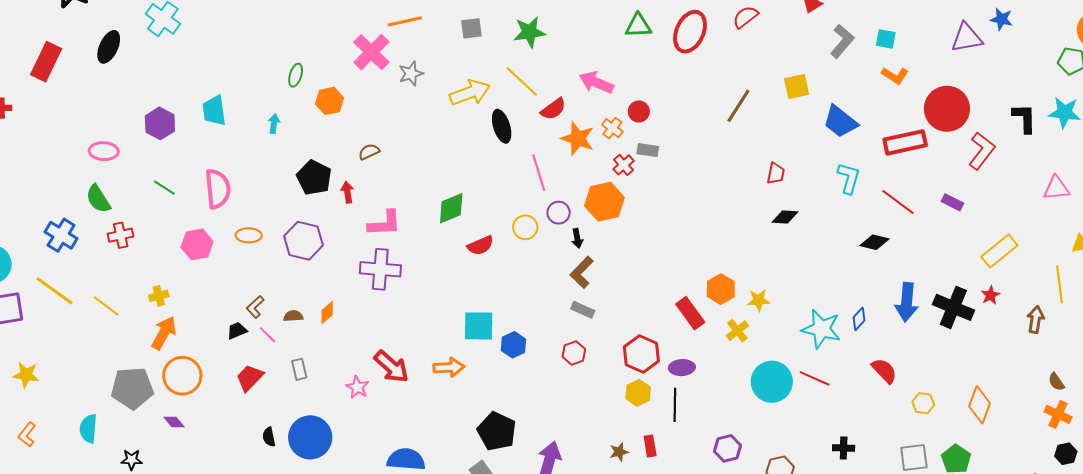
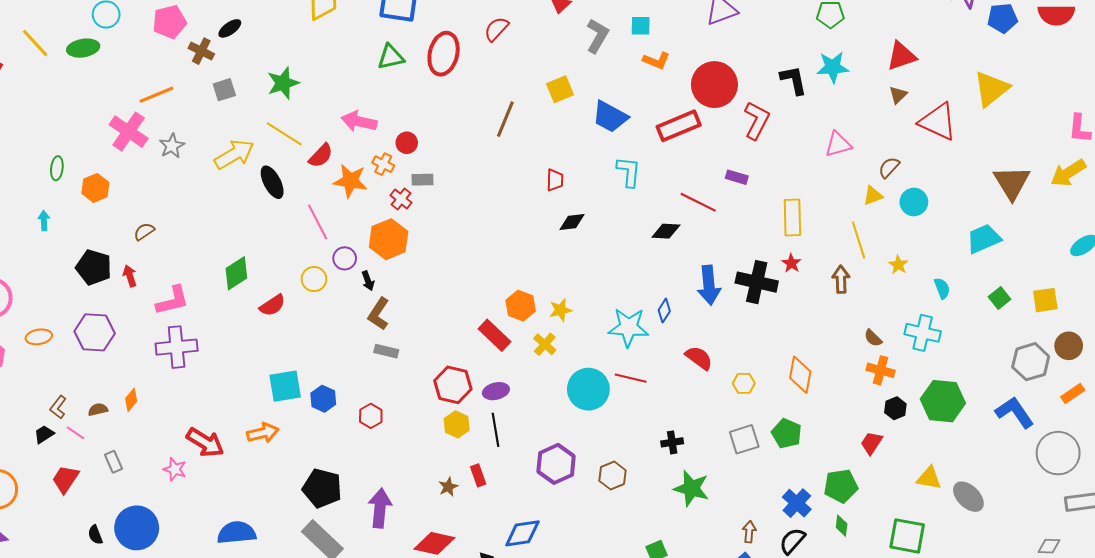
red line: (898, 202) -> (698, 202), moved
yellow rectangle: (999, 251) -> (792, 217), turned -42
red hexagon: (574, 353) -> (371, 416), moved
purple hexagon: (727, 448) -> (556, 464), size x1.4

